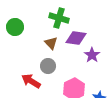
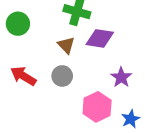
purple star: (92, 55) -> (121, 77), moved
red arrow: (31, 81) -> (23, 76), moved

